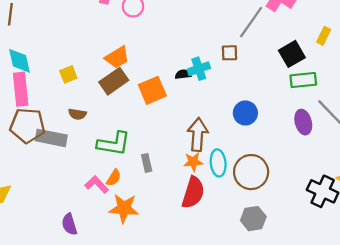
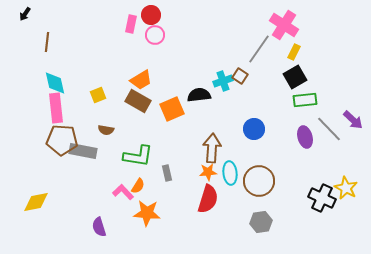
yellow rectangle: (324, 36) -> (294, 52), moved
brown square: (229, 53) -> (240, 76), turned 35
cyan cross: (199, 69) -> (223, 81), moved
black semicircle: (183, 74) -> (199, 95), size x1.6
brown rectangle: (114, 81) -> (138, 101), turned 65

